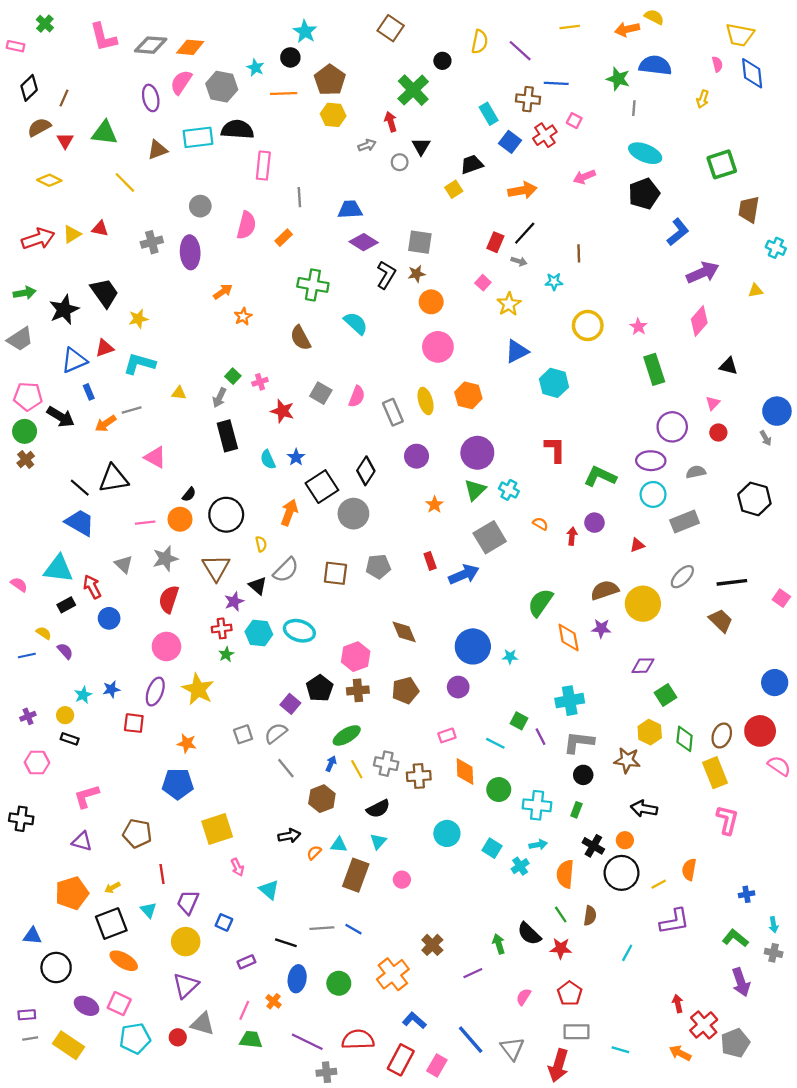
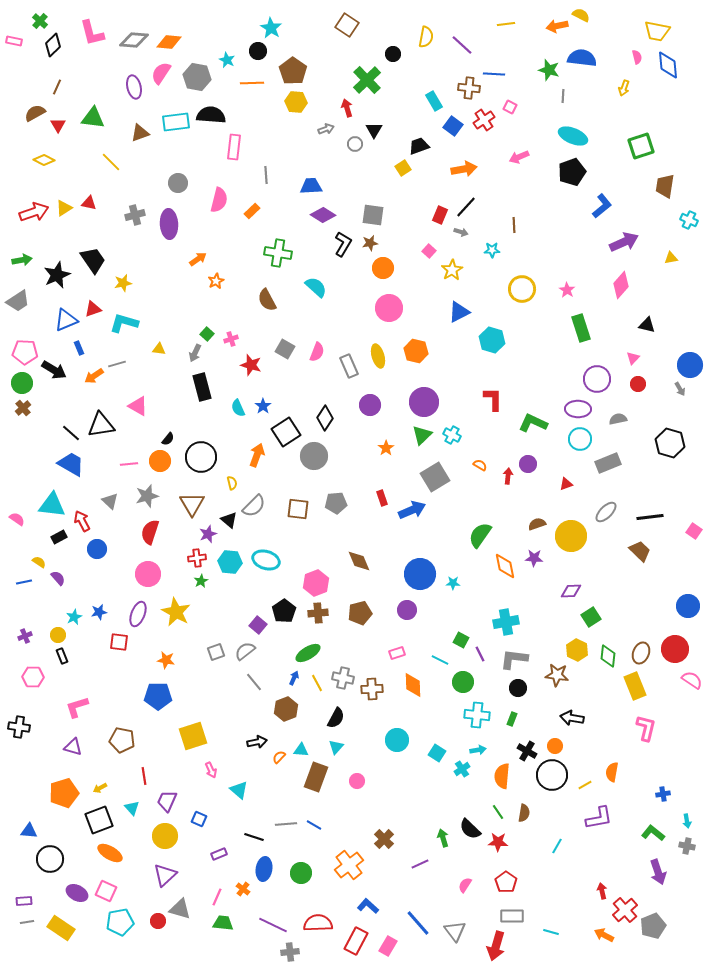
black diamond: (29, 88) -> (53, 45), moved
brown semicircle: (605, 590) -> (537, 524), size x0.7
black rectangle: (70, 739) -> (62, 656), turned 49
green circle: (499, 790) -> (463, 682), moved
black semicircle: (378, 809) -> (336, 718), turned -35

